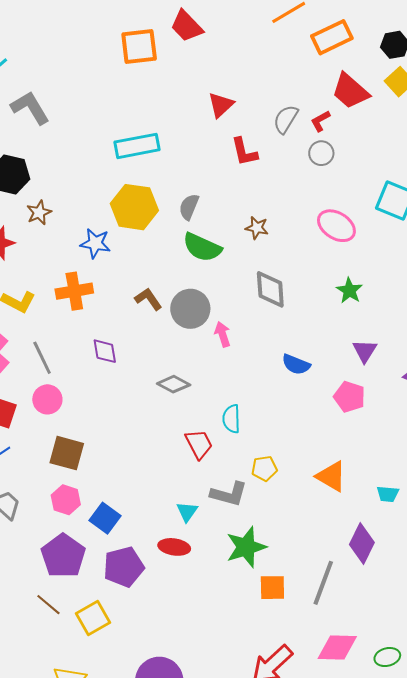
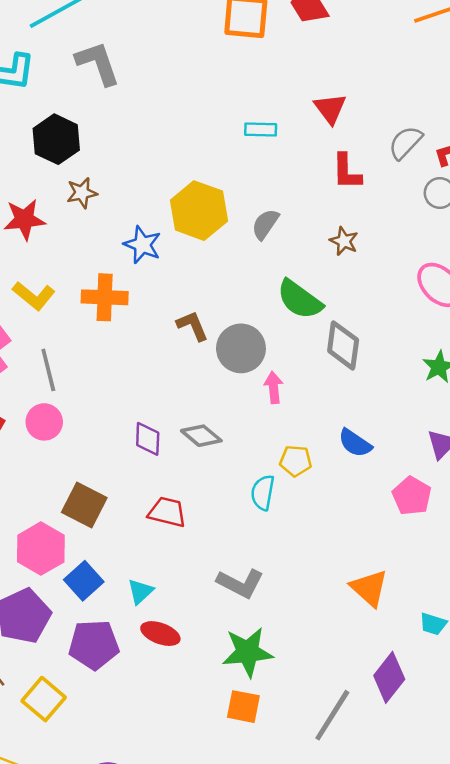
red triangle: (221, 105) -> (330, 109), turned -36
cyan rectangle: (137, 146) -> (261, 130), moved, size x0.6
brown star: (257, 228) -> (344, 241), moved
green semicircle: (202, 247) -> (300, 299), moved
purple diamond: (105, 351) -> (148, 439), moved
red trapezoid: (199, 444) -> (167, 512), moved, turned -60
brown square: (67, 453) -> (84, 505), moved
yellow pentagon: (264, 468) -> (296, 461), moved
pink hexagon: (66, 500) -> (41, 549), size x1.4
cyan triangle: (187, 512) -> (140, 591), moved
orange square: (272, 588) -> (243, 707), moved
yellow square: (93, 618) -> (44, 699), turned -32

